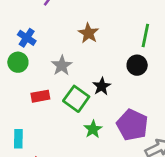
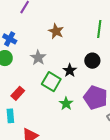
black circle: (137, 65) -> (92, 61), moved
red rectangle: (40, 96) -> (18, 93), moved, turned -32

